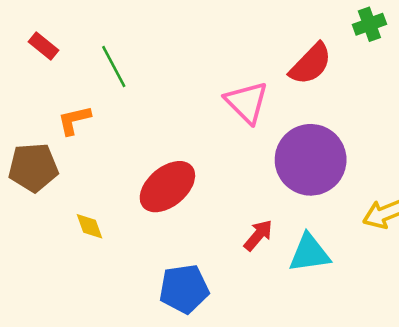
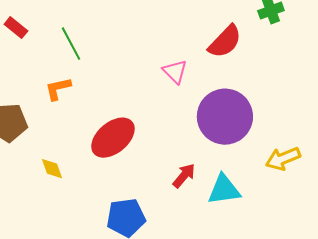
pink triangle: (247, 102) -> (175, 72), size x0.7
orange L-shape: (74, 120) -> (58, 89), moved

